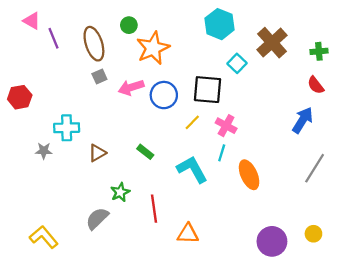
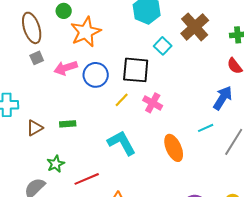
green rectangle: (145, 152) -> (68, 124), moved, turned -42
cyan line: (222, 153) -> (206, 128), moved, turned 49
red line: (154, 209) -> (87, 179), turned 75

